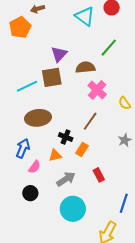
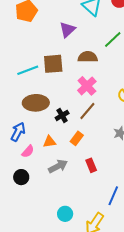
purple triangle: (59, 54) -> (67, 30), moved
pink cross: (97, 90) -> (87, 86), moved
black cross: (66, 137) -> (62, 115), moved, turned 32
cyan circle: (73, 209) -> (65, 214), moved, size x0.6

